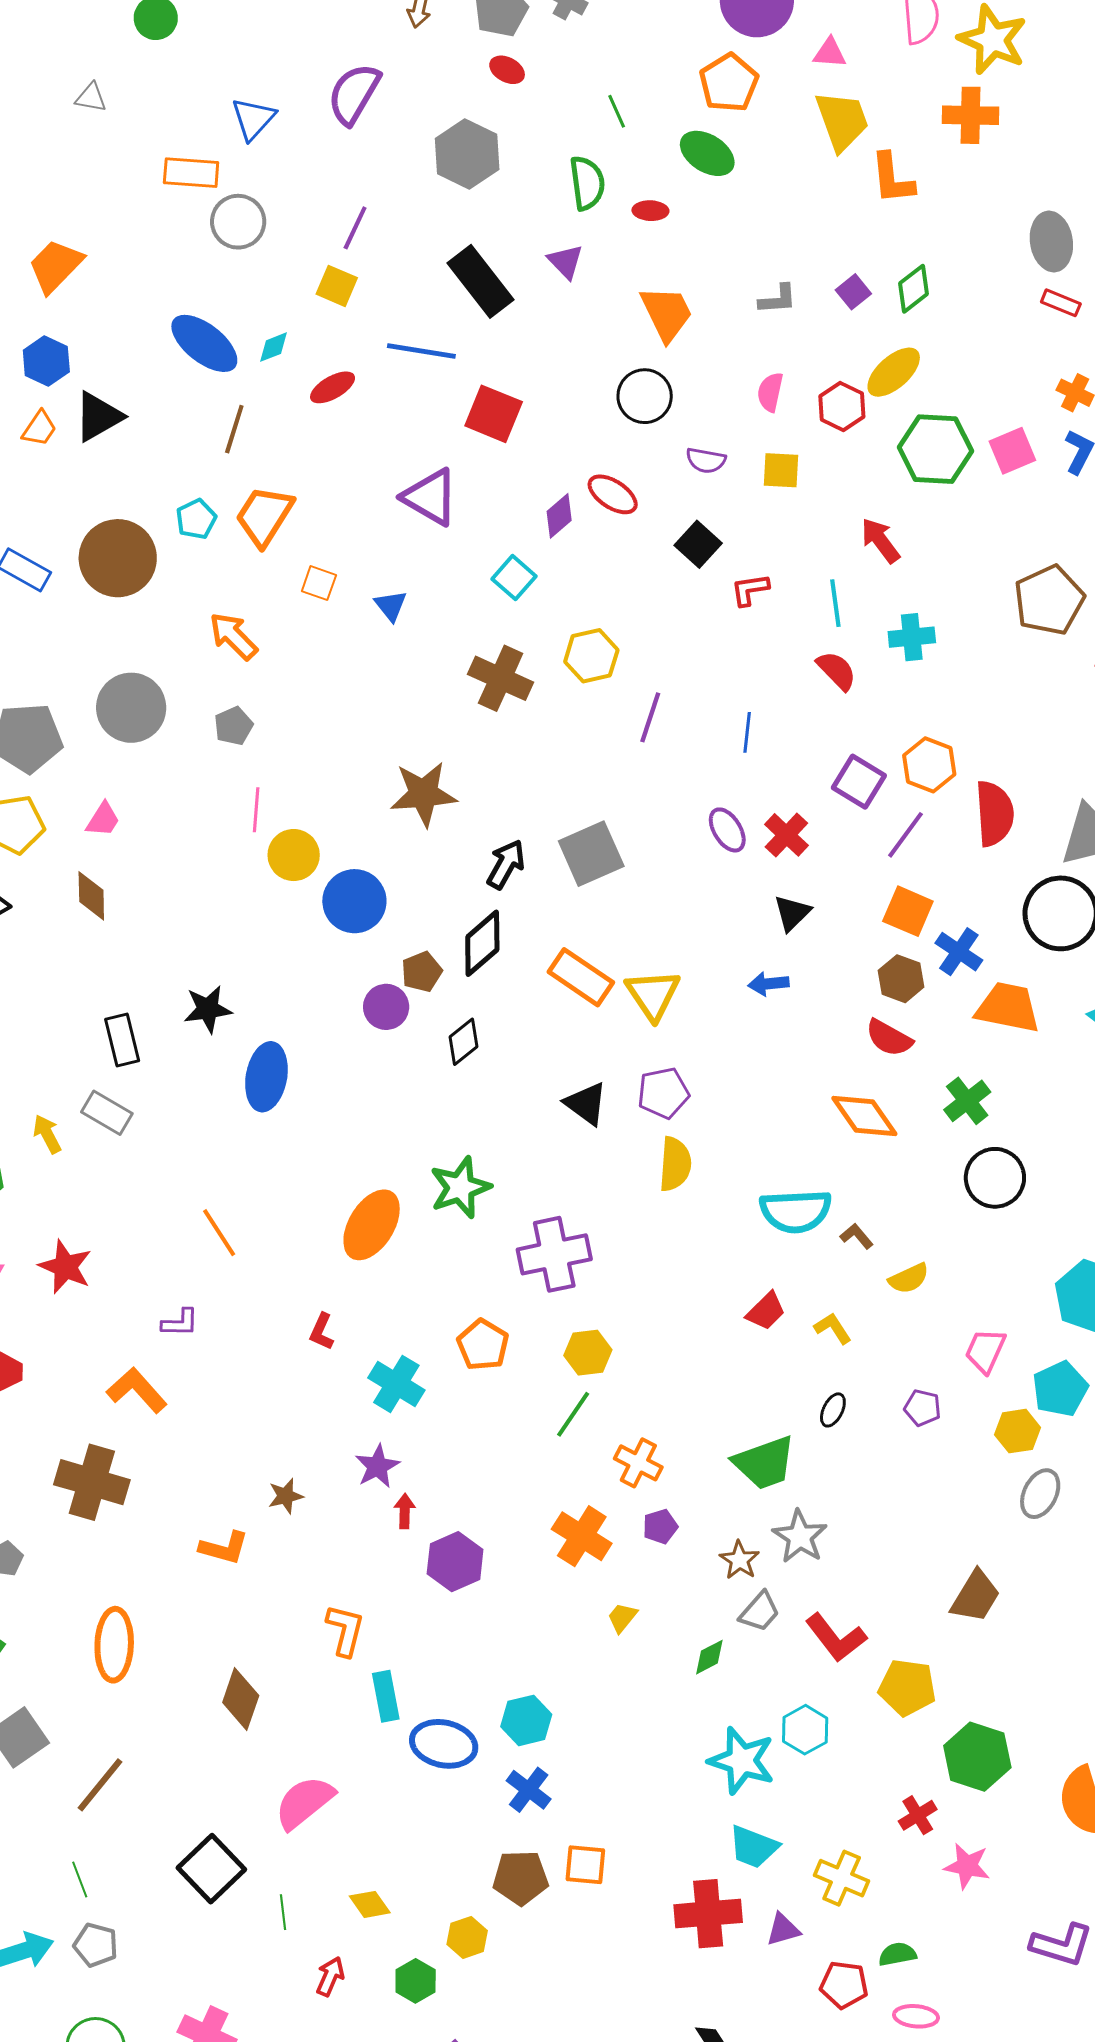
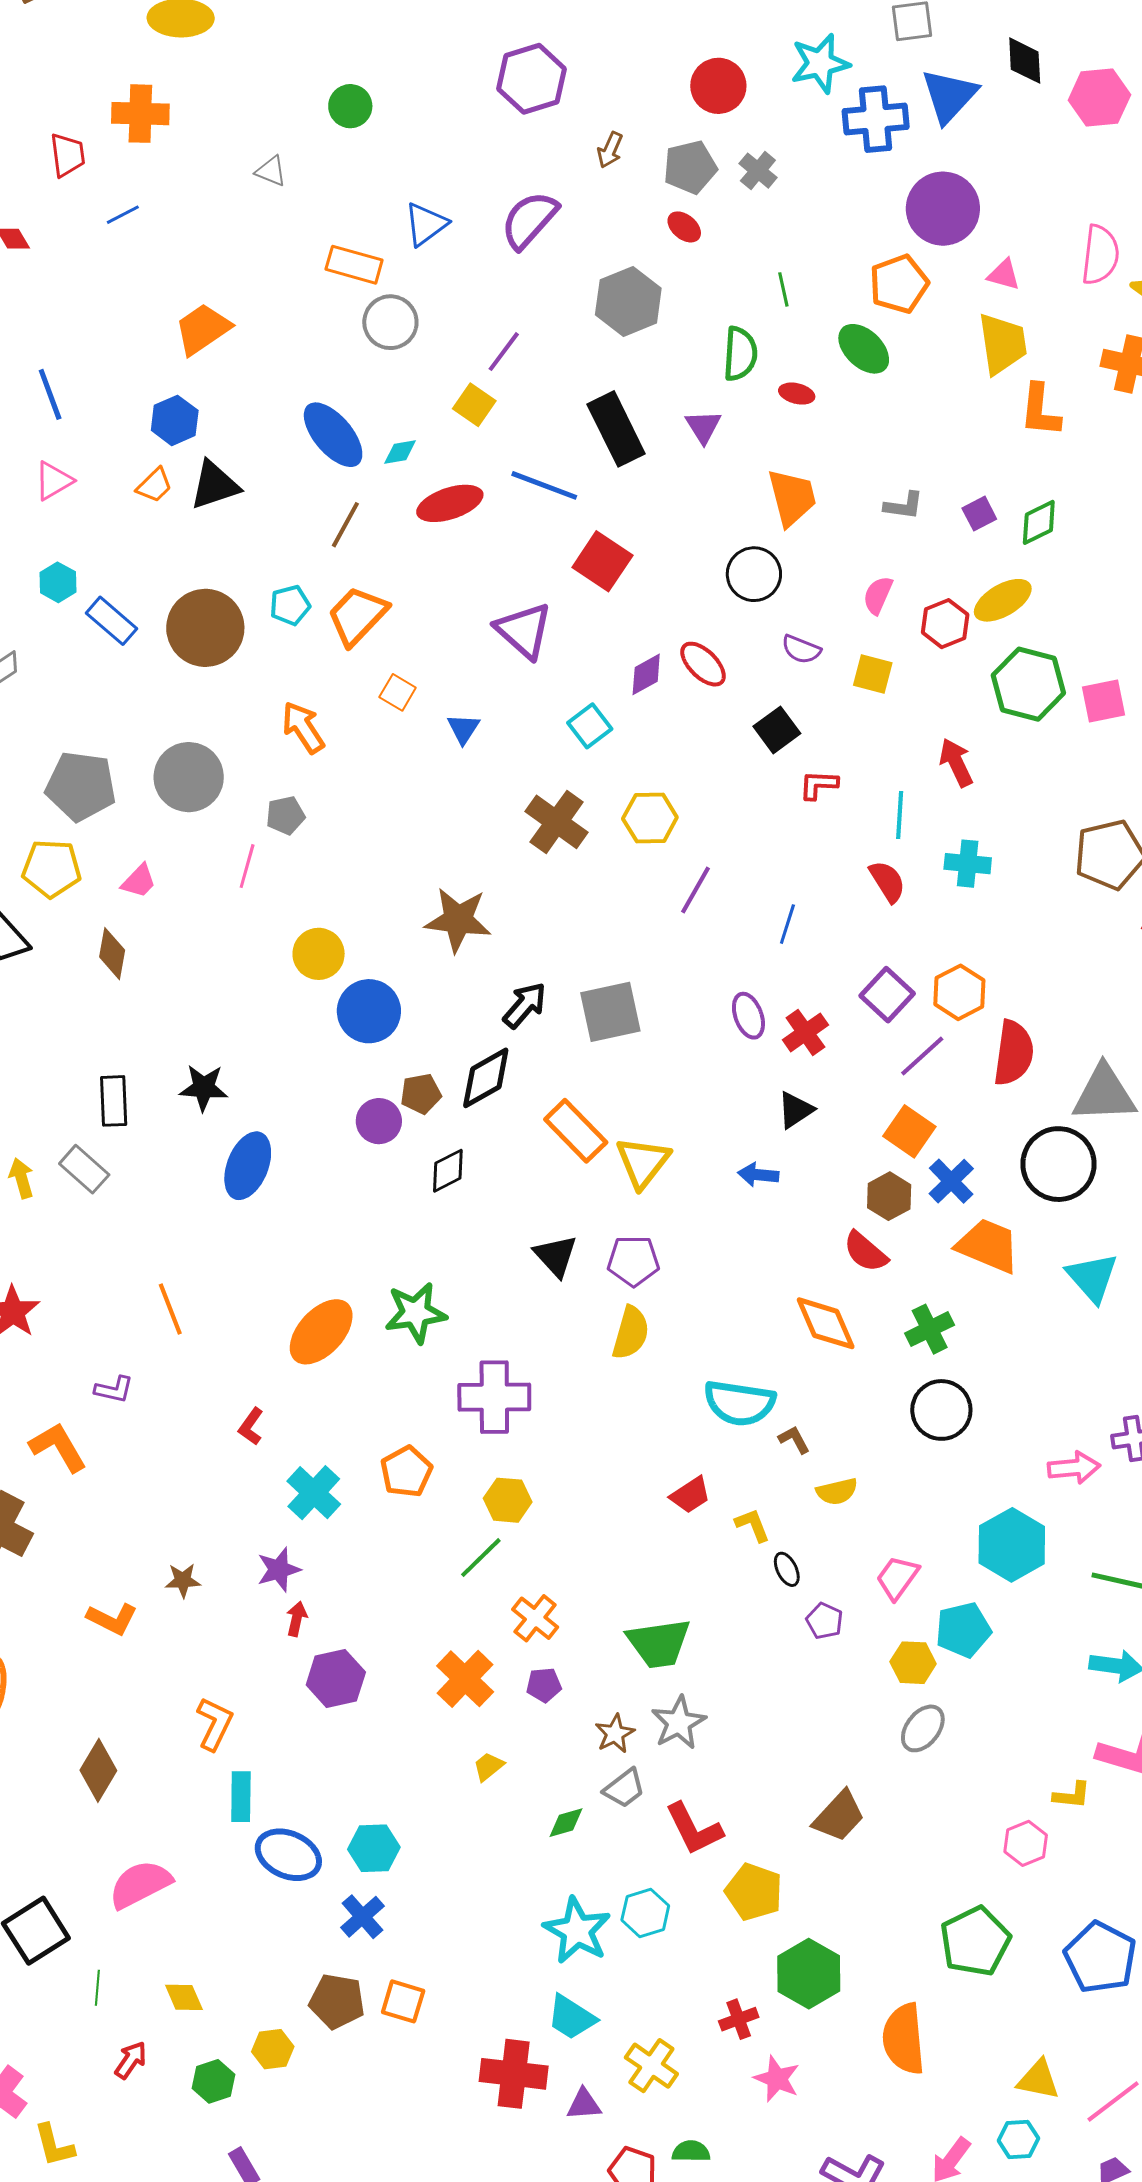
red ellipse: (333, 387) -> (450, 503), size x1.4
pink line: (256, 810) -> (247, 866), moved
black ellipse: (833, 1410) -> (787, 1569), moved, turned -64

